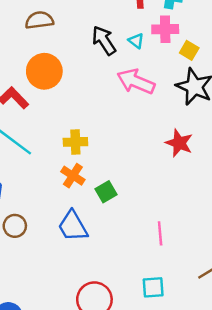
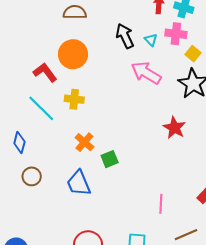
yellow cross: (75, 142) -> (74, 99), moved
pink line: (160, 233) -> (161, 204), moved

